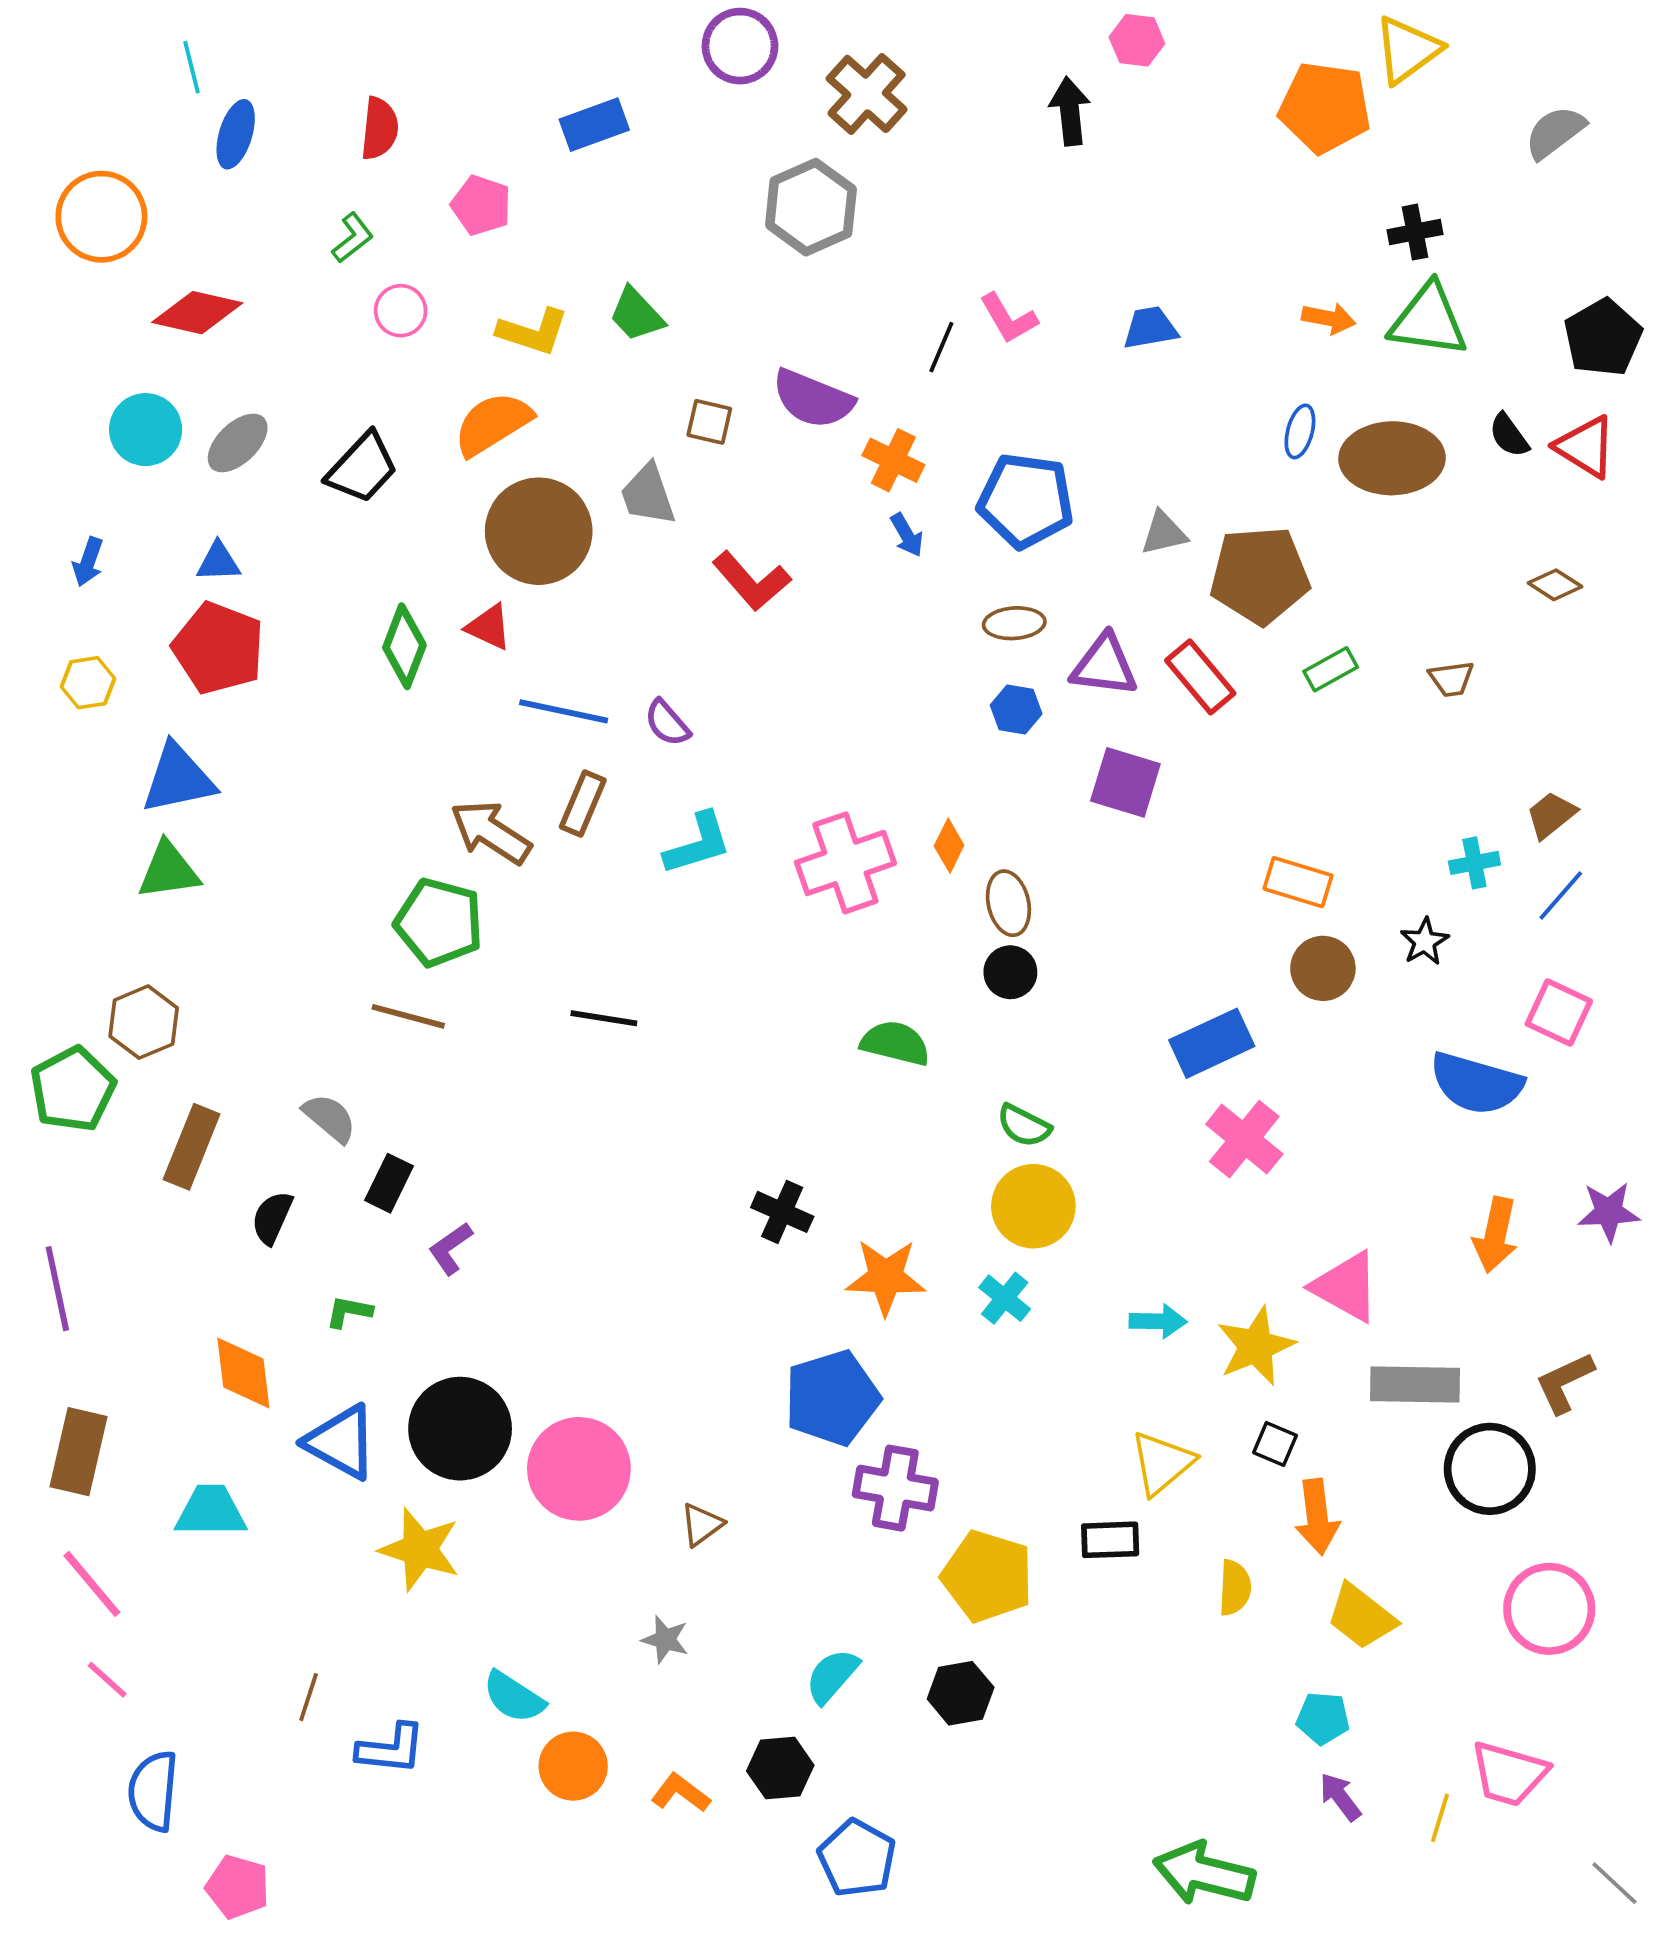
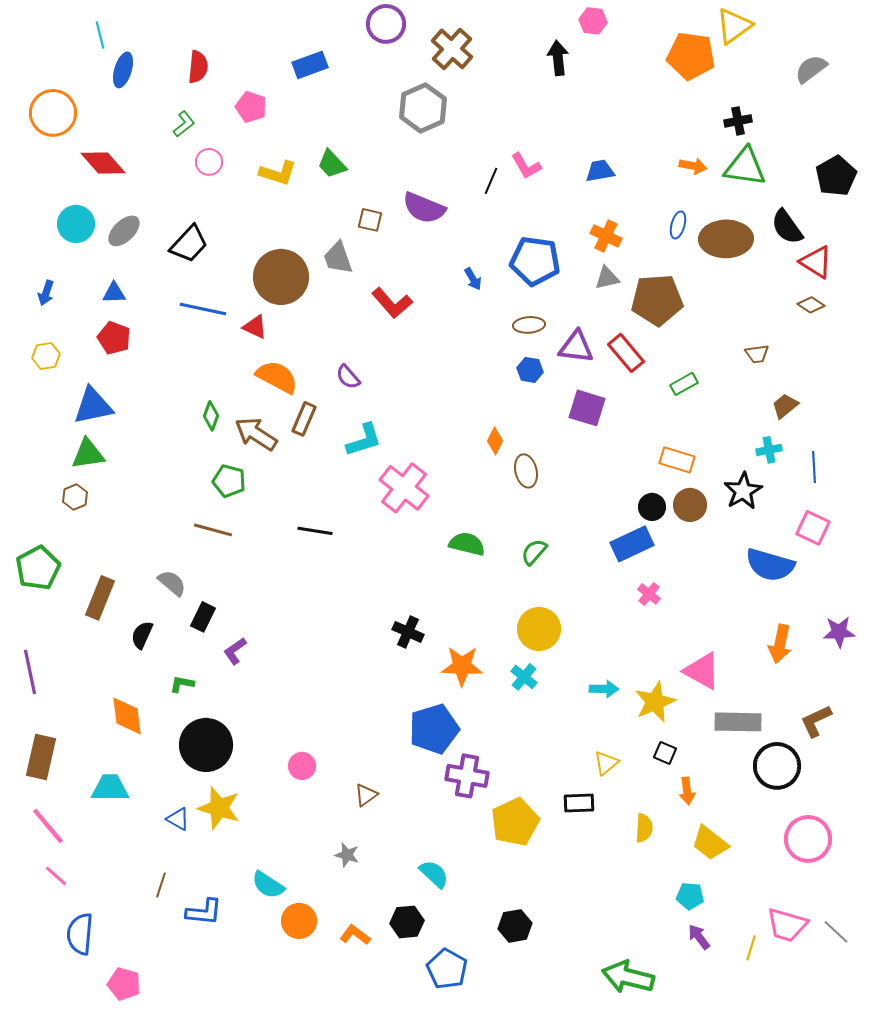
red diamond: (197, 313) -> (103, 163), turned 36
orange semicircle: (493, 424) -> (277, 377), moved, turned 60
black semicircle: (1509, 435) -> (787, 227), size x1.5
red triangle: (1586, 447) -> (816, 262), moved
orange cross: (893, 460) -> (606, 236), moved
green diamond: (404, 646) -> (211, 416), moved, size x0.7
red pentagon: (218, 648) -> (114, 338), size x0.7
green rectangle: (1331, 669) -> (684, 384), moved
blue line: (564, 711) -> (203, 309), moved
brown trapezoid: (1551, 815) -> (785, 406), moved
pink cross: (845, 863) -> (404, 488), moved, turned -33
blue line: (1561, 896) -> (814, 467), turned -44
green pentagon: (439, 922) -> (229, 481), size x0.7
black star: (1425, 942) -> (743, 491), size x1.5
black circle: (1010, 972) -> (652, 507), moved
brown hexagon: (144, 1022) -> (75, 497), moved, size x0.7
green semicircle: (1024, 1126) -> (534, 552), moved, turned 104
pink cross: (1244, 1139) -> (649, 594), size x0.6
black circle: (460, 1429) -> (206, 745), moved
blue triangle: (341, 1442) -> (178, 819), moved, size x0.6
yellow triangle: (1162, 1463) -> (606, 763), size x0.7
pink circle: (579, 1469) -> (302, 766), size x0.5
orange arrow: (1317, 1517) -> (687, 791), size x0.7
yellow pentagon: (987, 1576) -> (515, 822), turned 30
cyan semicircle: (832, 1676) -> (434, 874), turned 92
black hexagon: (961, 1693) -> (515, 926), moved
gray line: (1614, 1883) -> (836, 932), moved

